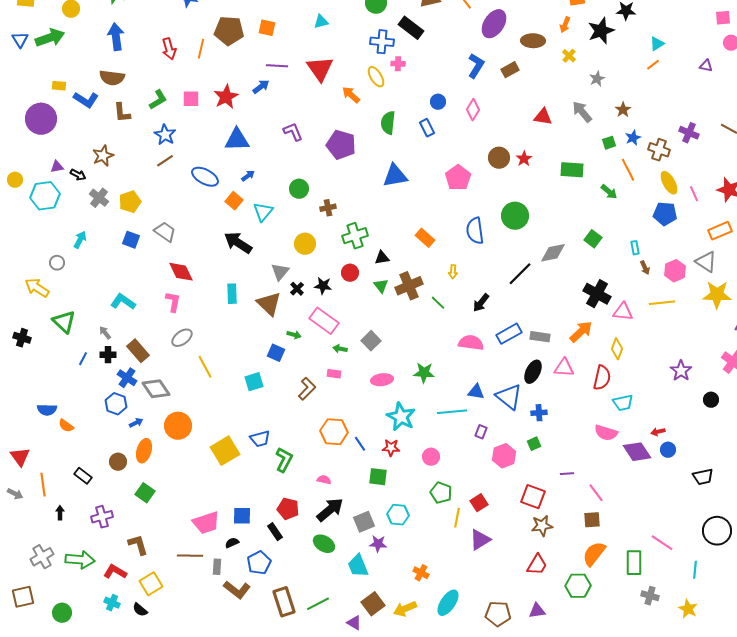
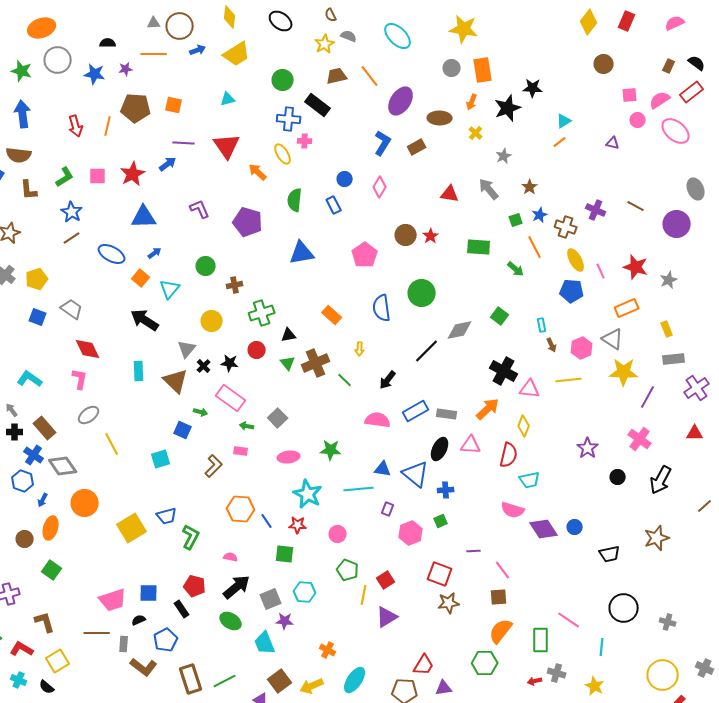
blue arrow: (136, 423) -> (43, 500), turned 144
red arrow: (658, 432) -> (535, 681), moved
red trapezoid: (537, 565) -> (424, 665), moved

